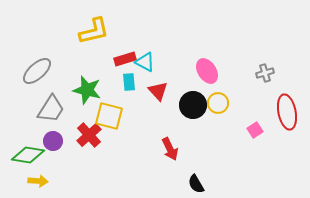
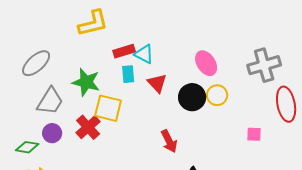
gray cross: (265, 73) -> (264, 65), size x1.8
pink square: (255, 130) -> (254, 134), moved, turned 35
green diamond: (28, 155) -> (27, 147), size x0.7

